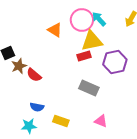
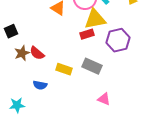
brown star: (19, 66) -> (22, 53), moved
yellow rectangle: (61, 121) -> (64, 69), moved
cyan star: (29, 126) -> (17, 105), moved

